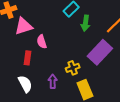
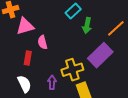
yellow cross: (73, 68) -> (72, 70), size x1.5

